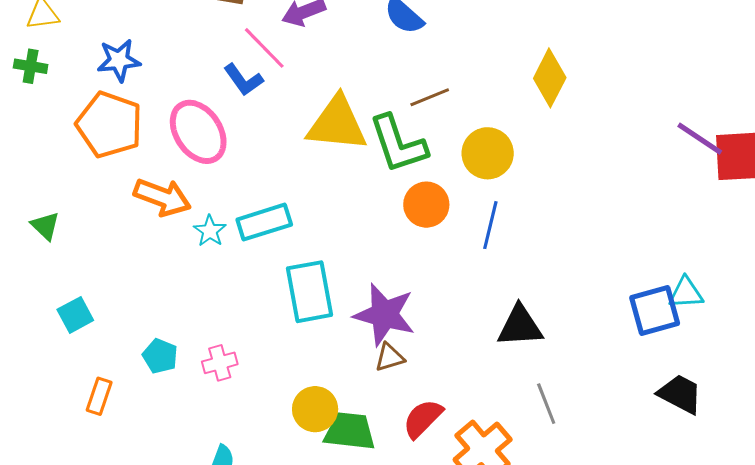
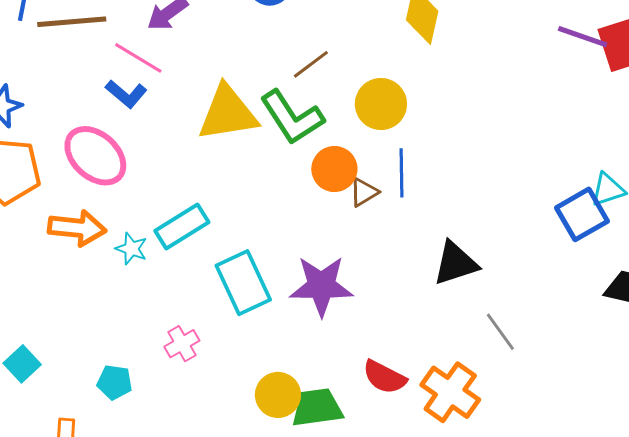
brown triangle: (390, 357) -> (364, 192), moved
pink cross: (220, 363) -> (182, 344), moved
red semicircle: (423, 419) -> (384, 377), turned -93

